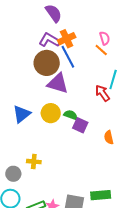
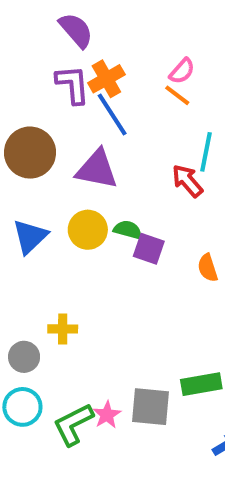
pink semicircle: (105, 38) -> (182, 71), turned 64
purple L-shape: (49, 40) -> (73, 84), turned 60
brown circle: (47, 63) -> (30, 153), moved

